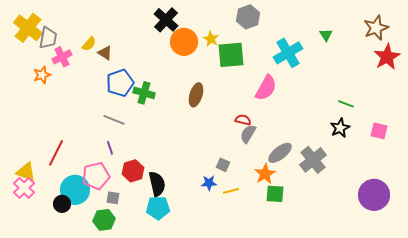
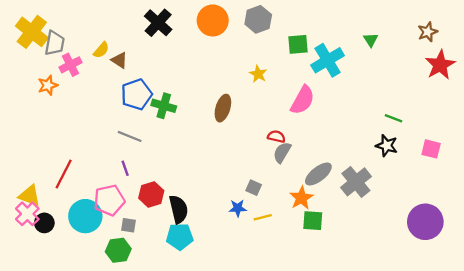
gray hexagon: (248, 17) -> (258, 19), moved
black cross: (166, 20) -> (158, 23), moved
brown star: (376, 28) -> (428, 32), size x0.7
yellow star: (211, 39) -> (258, 74), moved
orange circle: (184, 42) -> (213, 20), moved
green square: (231, 55) -> (298, 44), moved, size x0.7
black star: (340, 128) -> (387, 146), turned -30
black circle: (62, 204) -> (44, 223), moved

